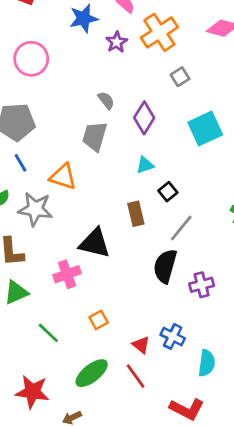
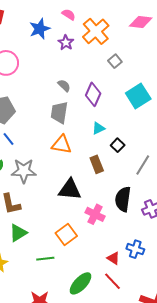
orange triangle: (63, 177) -> (62, 145), moved
gray line: (181, 228) -> (143, 165), moved
pink cross: (67, 274) -> (95, 214), moved, turned -36
orange square: (99, 320) -> (66, 235), moved, size x1.5
green line: (48, 333) -> (45, 259), turned -42

